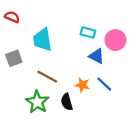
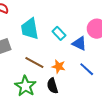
cyan rectangle: (88, 32) -> (59, 33), moved, turned 32
orange star: (82, 85) -> (59, 66), moved

